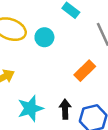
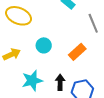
cyan circle: (44, 37) -> (44, 45), moved

